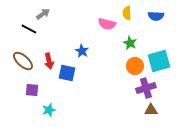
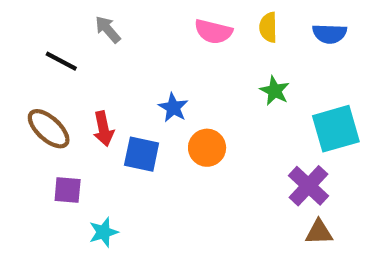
gray arrow: (43, 14) -> (108, 29), moved, turned -96
pink semicircle: (107, 24) -> (213, 32), moved
orange circle: (135, 66) -> (207, 148), moved
purple cross: (146, 88) -> (308, 186), turned -30

